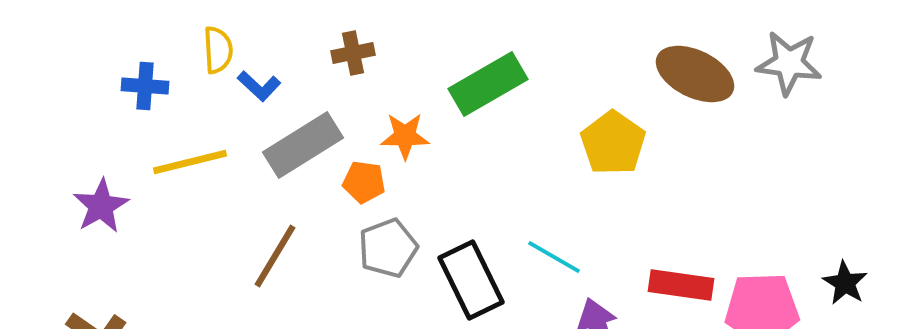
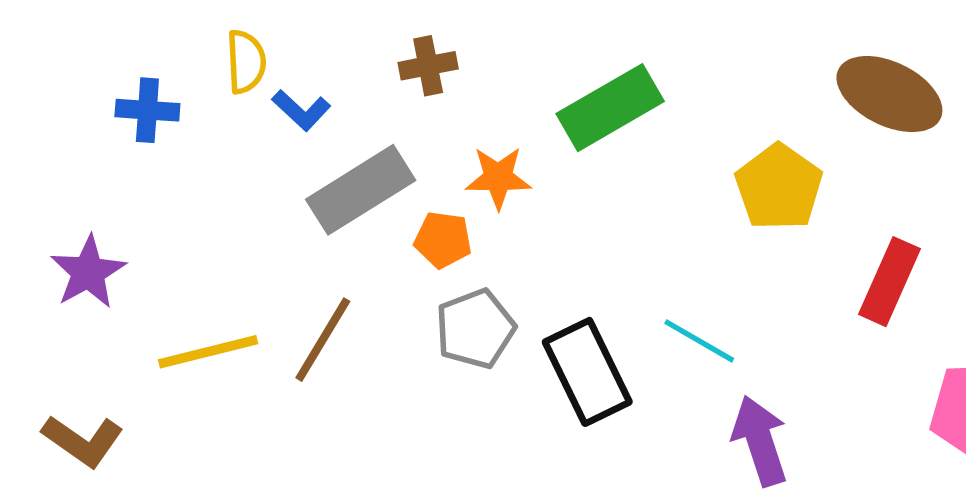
yellow line: (190, 162) -> (208, 352), moved
red rectangle: (681, 285) -> (889, 282), moved, turned -74

